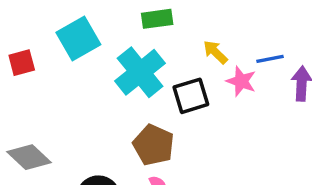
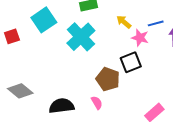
black square: (191, 96) -> (131, 62), moved
brown pentagon: (154, 145) -> (108, 79), moved

